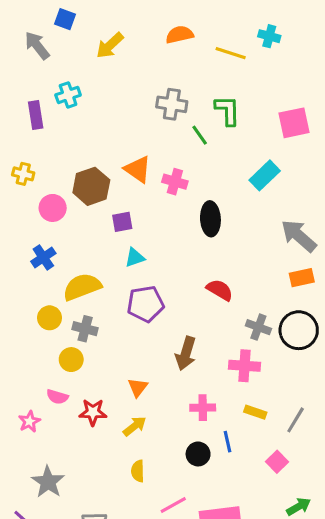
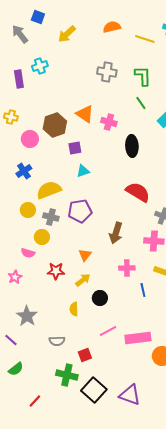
green line: (200, 135) -> (141, 103), moved
red semicircle: (220, 290) -> (138, 192), size x1.4
purple pentagon: (145, 304) -> (80, 211), moved
pink semicircle: (57, 397) -> (28, 253), moved
black circle: (198, 454) -> (100, 298), moved
yellow semicircle: (138, 471) -> (74, 309), moved

